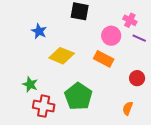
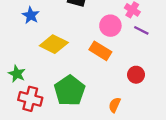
orange semicircle: (128, 108) -> (115, 105), moved

